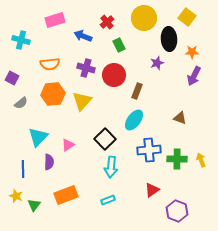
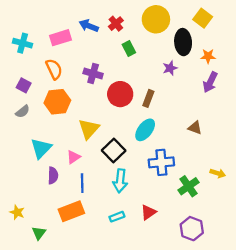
pink rectangle: (55, 20) -> (61, 38), moved
blue arrow: (83, 36) -> (89, 26), moved
orange semicircle: (50, 64) -> (54, 69), turned -108
red circle: (114, 75) -> (120, 94), moved
purple square: (12, 78) -> (24, 85), moved
yellow triangle: (82, 101) -> (89, 129), moved
green cross: (177, 159) -> (188, 186), moved, turned -36
yellow arrow: (201, 160) -> (218, 173), turned 128
blue line: (23, 169) -> (82, 183), moved
red triangle: (152, 190) -> (148, 212), moved
green triangle: (34, 205) -> (39, 233), moved

